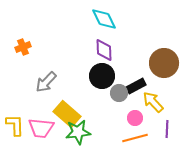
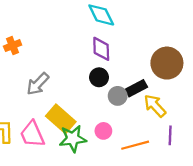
black circle: (102, 76) -> (99, 77), size x0.7
pink circle: (135, 118) -> (103, 131), moved
pink trapezoid: (41, 128) -> (32, 134), turned 60

